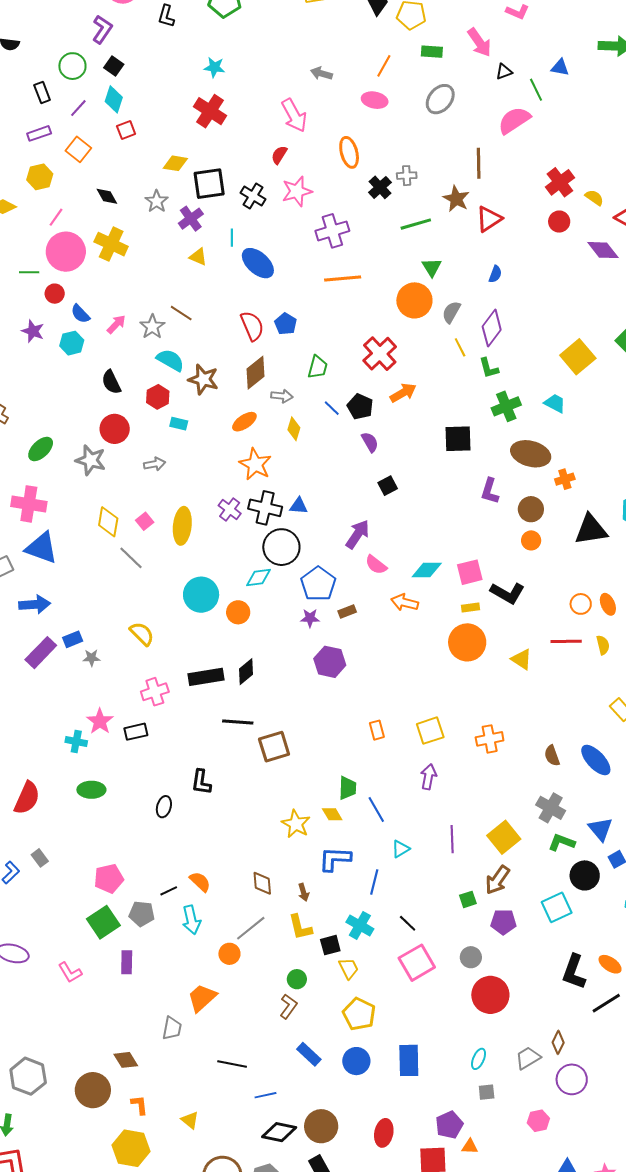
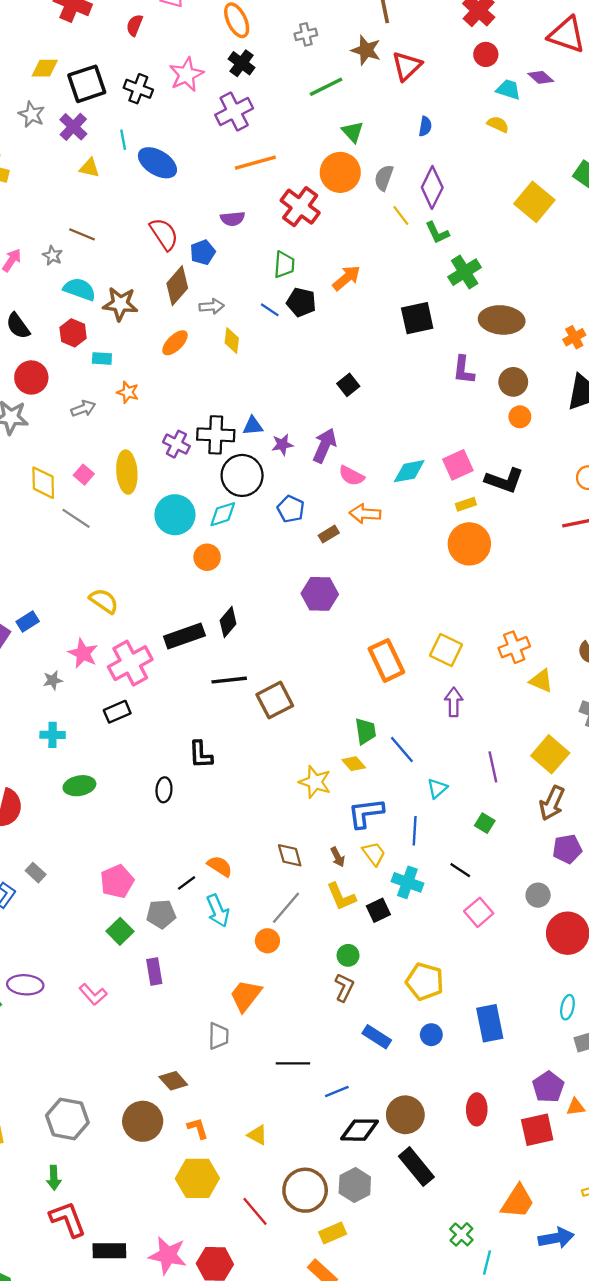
red semicircle: (279, 155) -> (134, 25), moved
black cross: (380, 187) -> (242, 63), moved
yellow semicircle: (594, 198) -> (498, 124), moved
purple diamond: (603, 250) -> (541, 77), size x0.7
blue pentagon: (286, 324) -> (203, 252), moved, turned 30
gray star: (152, 327) -> (53, 256), size x0.7
red cross: (380, 354) -> (300, 207), moved
green trapezoid: (318, 367) -> (284, 265), moved
cyan trapezoid: (555, 403) -> (508, 90), moved
purple semicircle: (370, 442) -> (233, 219), moved, turned 125
orange star: (255, 464) -> (128, 392), moved, size x0.6
orange cross: (565, 479) -> (574, 337), moved
blue pentagon: (318, 584) -> (291, 509), size x0.7
cyan circle: (201, 595) -> (175, 515), moved
orange arrow: (405, 603) -> (365, 514), moved
purple star: (310, 618) -> (282, 445), moved
gray star: (92, 658) -> (53, 680), moved
yellow triangle: (522, 659) -> (541, 681), moved
pink cross: (155, 692) -> (130, 663), size x1.4
pink star: (100, 721) -> (83, 653), moved
orange rectangle: (377, 730) -> (386, 660), size x1.8
yellow square: (430, 731) -> (446, 650), turned -36
green square: (468, 899) -> (485, 823), moved, turned -30
green square: (103, 922) -> (120, 931), size x0.7
pink square: (417, 963) -> (479, 912), size x0.7
yellow trapezoid: (349, 968) -> (374, 854), moved
blue circle: (356, 1061) -> (431, 1035), size x0.7

